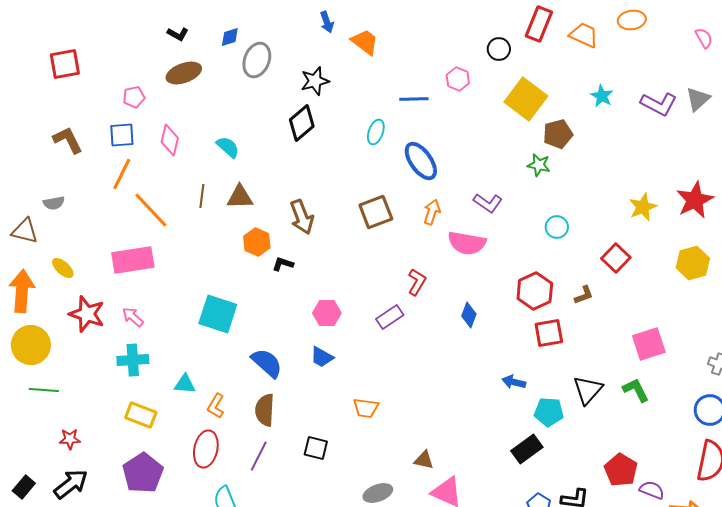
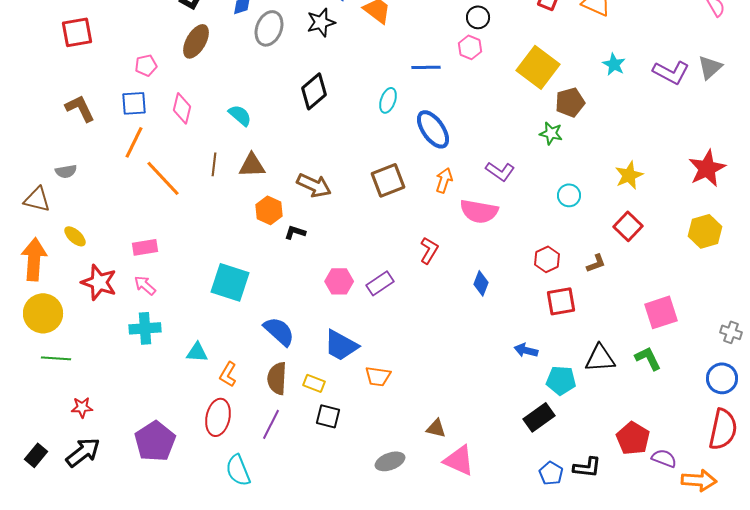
black circle: (499, 49) -> (478, 17), moved
brown ellipse: (184, 73) -> (196, 41), turned -40
black star: (315, 81) -> (321, 22), moved
yellow star: (643, 207) -> (629, 175), moved
brown arrow: (302, 217) -> (314, 185), turned -44
pink rectangle: (133, 260) -> (145, 247), moved, size x0.6
red hexagon: (535, 291) -> (547, 259), size x0.7
purple rectangle: (390, 317) -> (380, 283), moved
blue trapezoid: (322, 357) -> (341, 345), moved, size x1.5
black triangle: (588, 390) -> (600, 358), turned 44
yellow rectangle: (141, 415) -> (314, 383), moved, size x0.7

